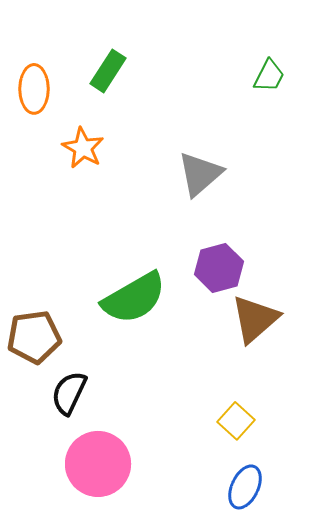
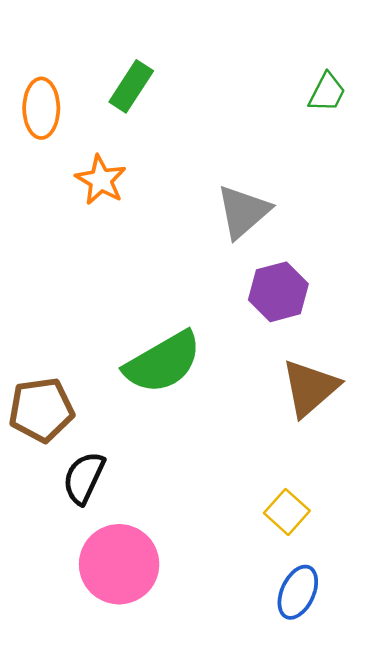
purple hexagon: (219, 268) -> (278, 292), moved

